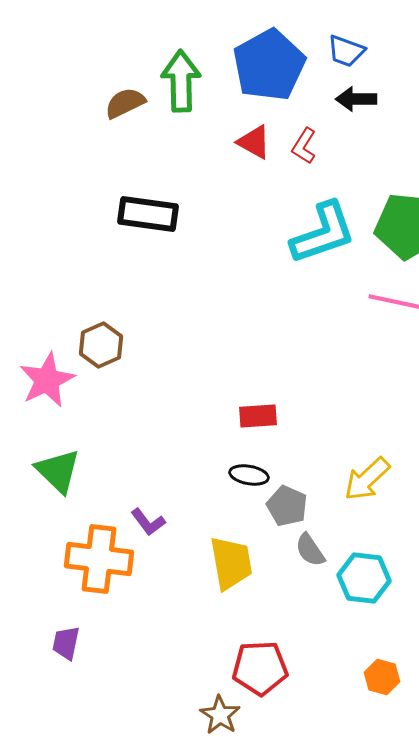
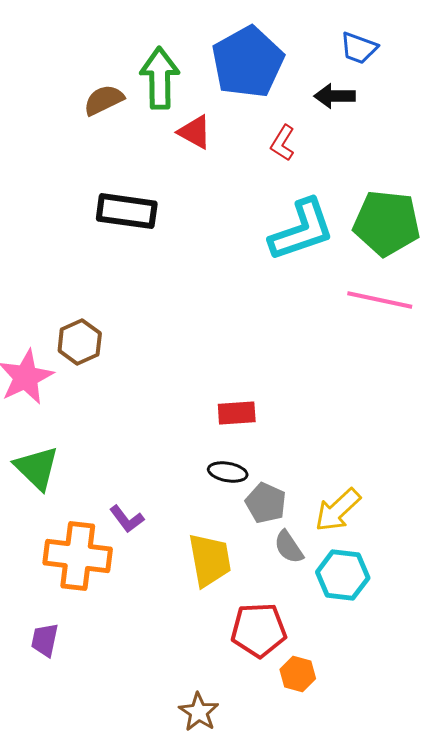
blue trapezoid: (346, 51) -> (359, 48), moved
red triangle: (254, 142) -> (195, 132), moved
yellow arrow: (367, 479) -> (338, 510), moved
red pentagon: (260, 668) -> (259, 630), moved
orange hexagon: (382, 677) -> (298, 674), moved

